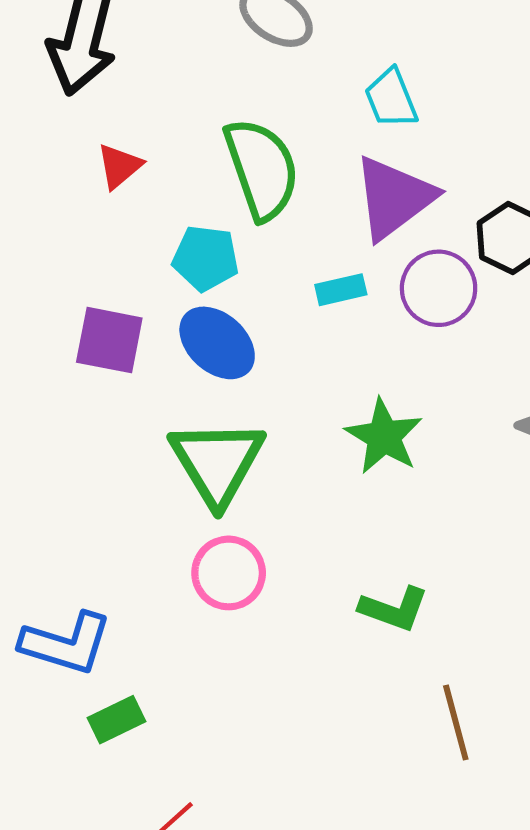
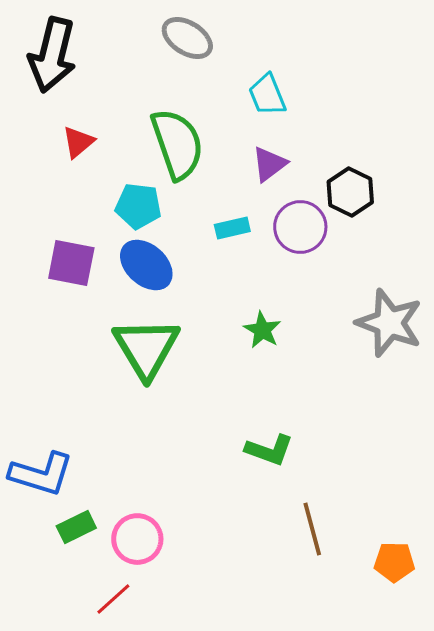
purple triangle: (394, 198) -> (269, 164), size x0.6
green star: (384, 436) -> (262, 330), size x0.7
pink circle: (229, 573) -> (137, 539), moved

